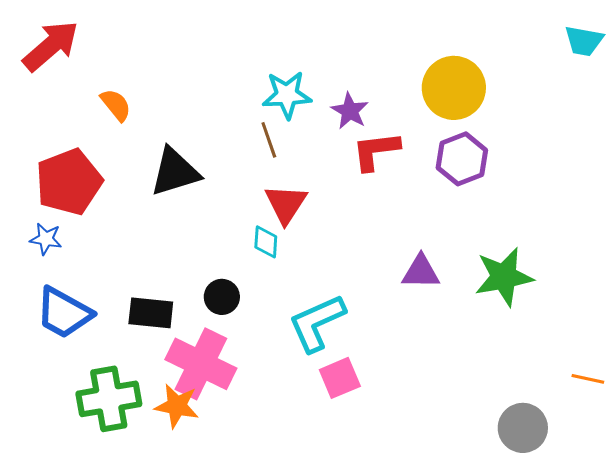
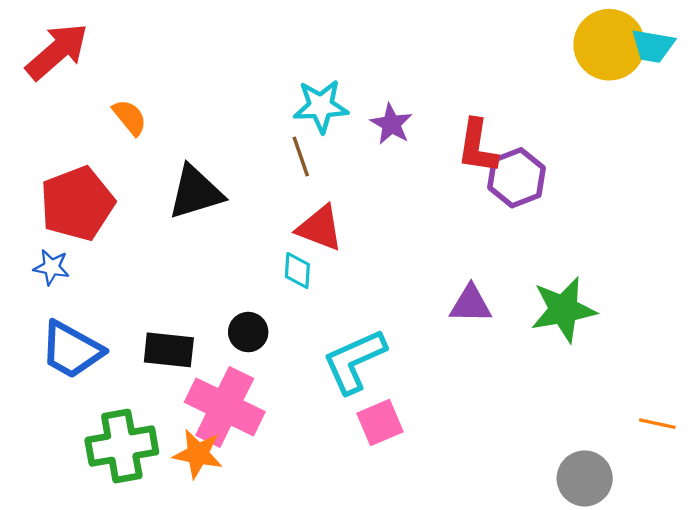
yellow circle: (454, 88) -> (609, 45), moved
red L-shape: (376, 151) -> (477, 146), moved, turned -74
red triangle: (286, 204) -> (320, 228), turned -42

